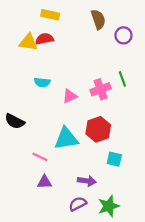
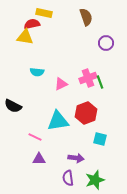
purple circle: (123, 35) -> (106, 43), moved
red semicircle: (44, 39) -> (32, 24), moved
green line: (122, 79) -> (100, 82), moved
purple semicircle: (78, 204) -> (68, 178), turned -70

